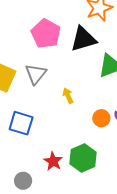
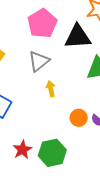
gray triangle: (36, 74) -> (39, 61), moved

